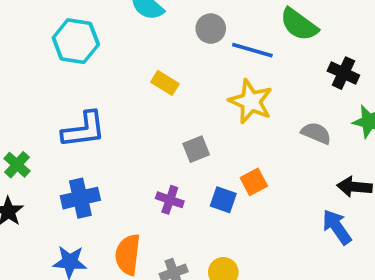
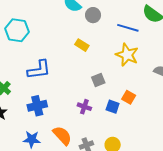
gray circle: (211, 29) -> (93, 15), moved
cyan hexagon: (76, 41) -> (17, 30), moved
orange square: (254, 182) -> (129, 97), turned -32
orange semicircle: (128, 255) -> (62, 136), turned 130

